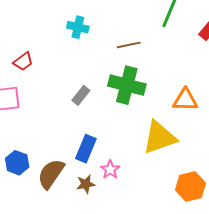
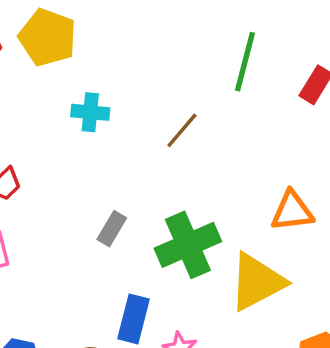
brown line: (129, 45) -> (182, 130), turned -30
green cross: (127, 85) -> (188, 245), moved, turned -30

